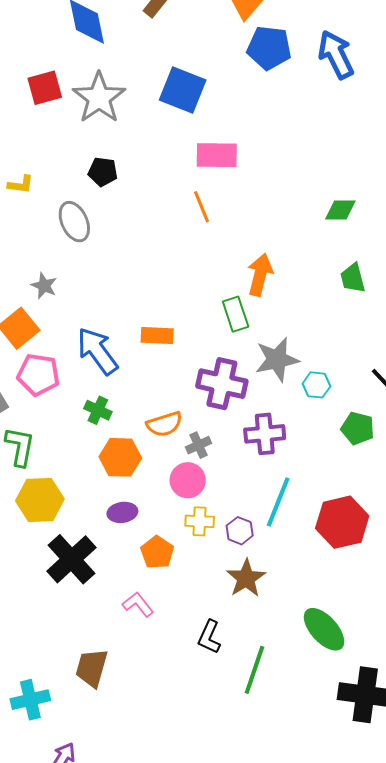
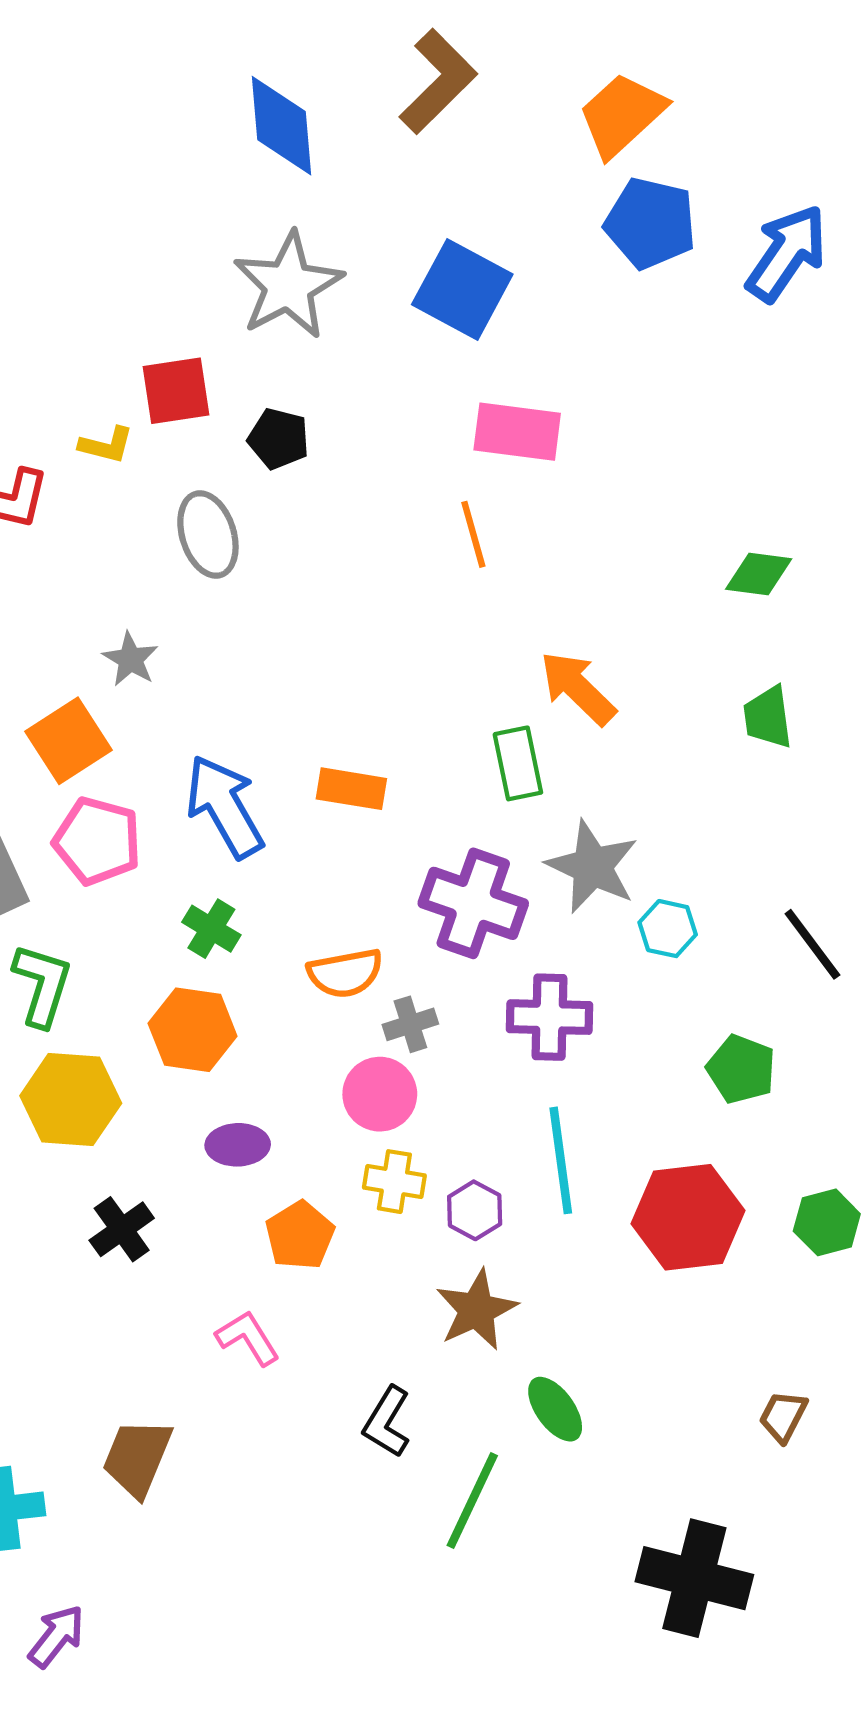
blue arrow: (336, 55) -> (787, 253), turned 54
red square: (45, 88) -> (176, 391), moved
orange arrow: (260, 275) -> (578, 688), turned -66
gray star: (277, 359) -> (592, 867), turned 30
green pentagon: (358, 428) -> (741, 1069), moved
orange hexagon: (120, 457) -> (193, 1030), moved
cyan line: (278, 502) -> (561, 1160), turned -36
black cross: (71, 559) -> (122, 1229), size x0.6
green ellipse: (324, 629) -> (555, 1409), moved, size x0.7

